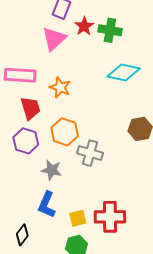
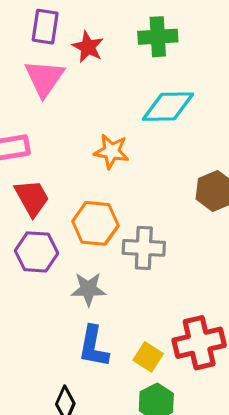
green cross: (110, 30) -> (158, 37), moved
orange star: (60, 87) -> (111, 151), moved
yellow square: (78, 218) -> (148, 357), turned -30

